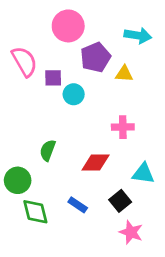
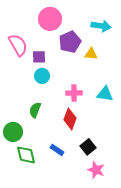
cyan circle: (74, 94) -> (42, 76), moved
pink cross: (123, 127) -> (74, 93), moved
red diamond: (95, 163) -> (70, 119), turned -70
cyan triangle: (143, 174) -> (105, 94), moved

